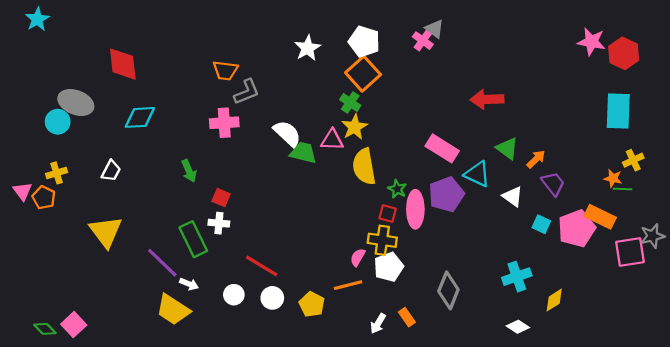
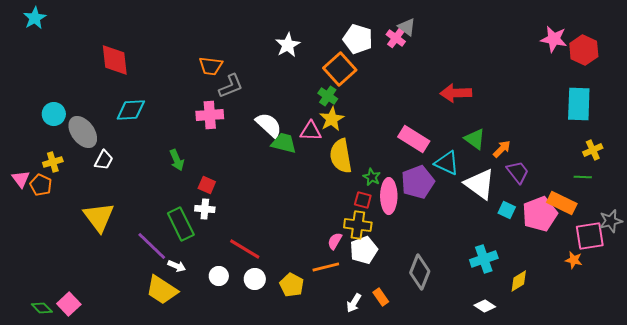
white pentagon: (364, 42) -> (358, 39), moved
gray ellipse: (76, 102) -> (83, 132), moved, turned 32
orange star: (613, 178) -> (574, 260), moved
white triangle: (513, 196) -> (480, 184), size x1.6

